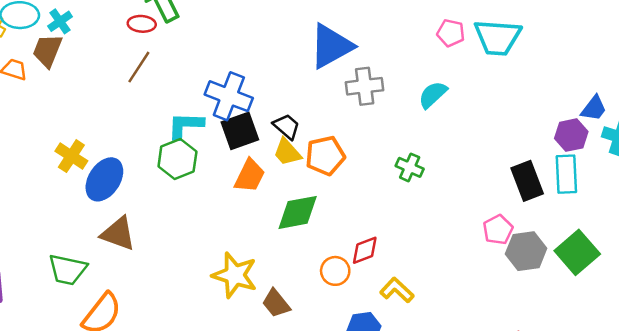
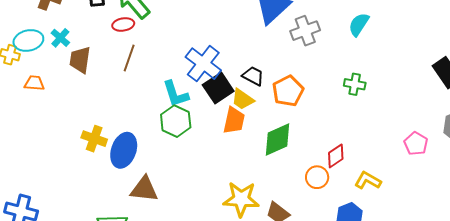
brown trapezoid: (47, 51) -> (80, 60), moved
blue cross: (229, 96) -> (203, 64), turned 30
cyan L-shape: (185, 125) -> (176, 94), turned -96
yellow trapezoid: (287, 152) -> (243, 99), moved
pink pentagon: (498, 230) -> (416, 144), moved

